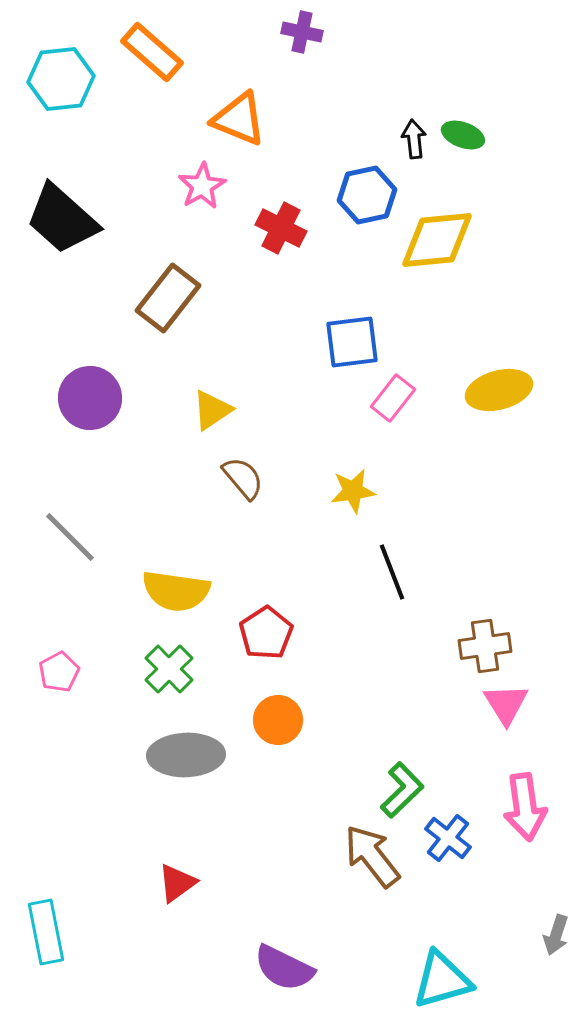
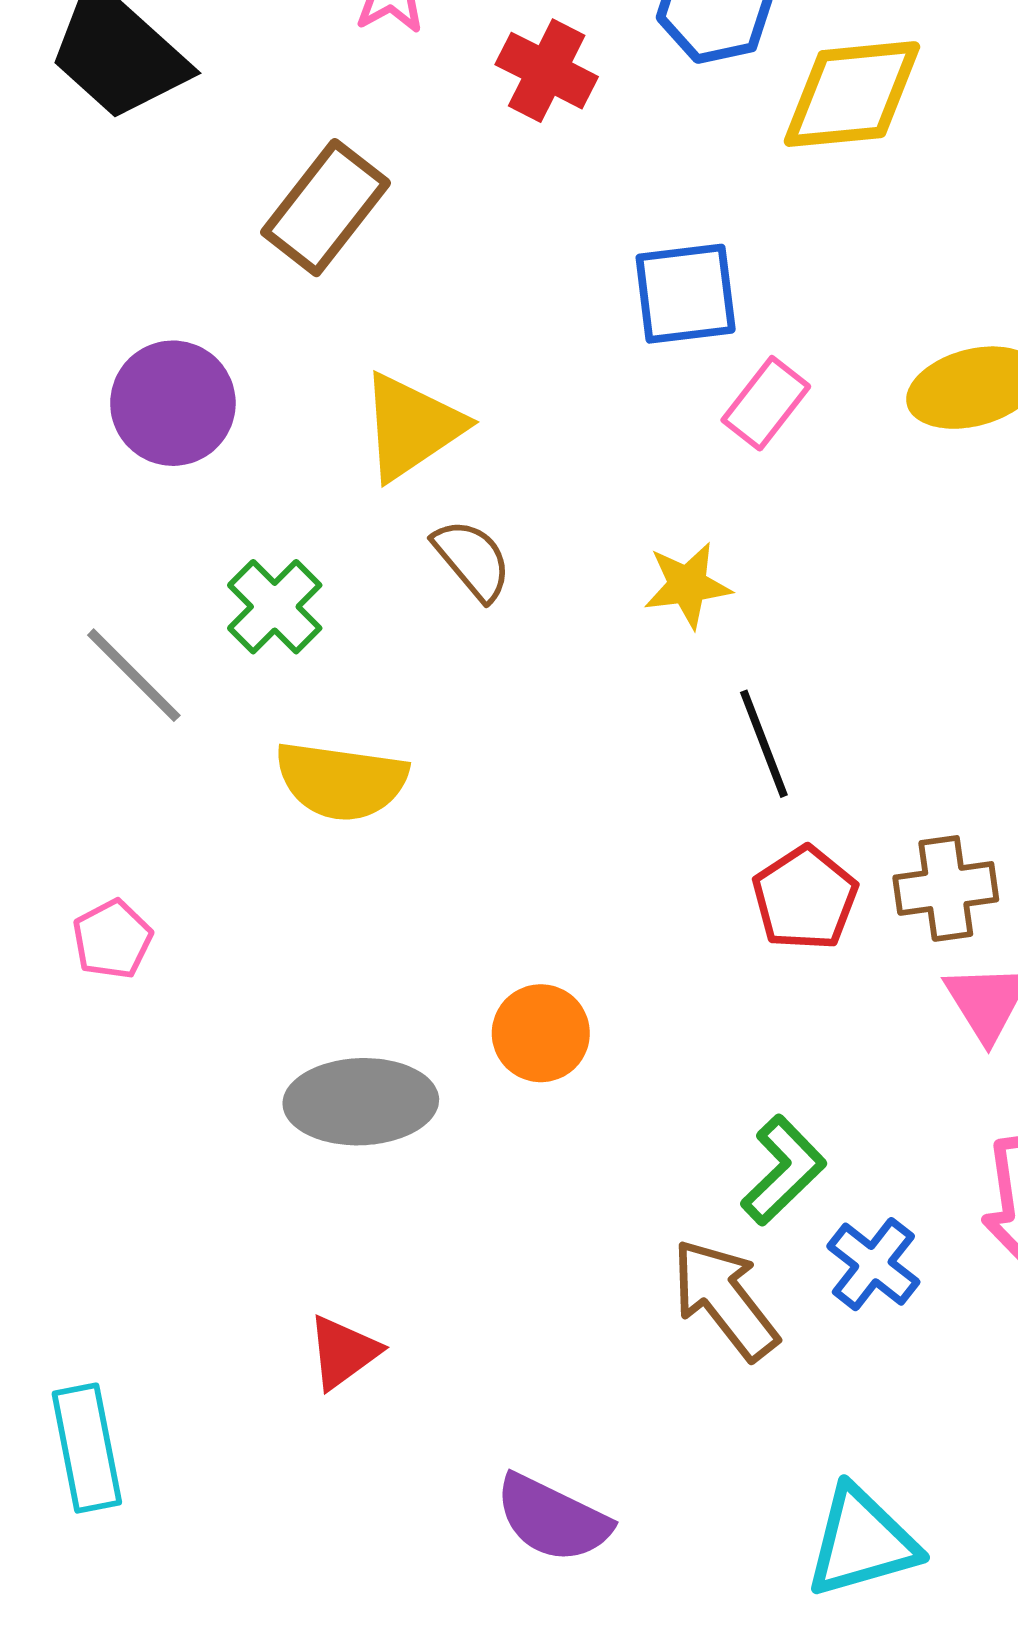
yellow triangle: (212, 410) -> (412, 427), size x1.4
red pentagon: (266, 633) -> (805, 898), moved
green cross: (169, 669) -> (275, 607), moved

